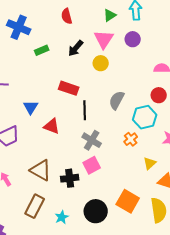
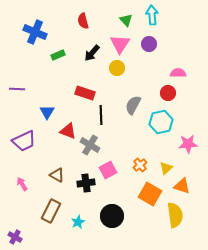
green triangle: (110, 15) -> (126, 20), turned -40
red circle: (159, 95) -> (168, 93), moved
orange cross: (131, 139) -> (140, 165), moved
gray cross: (92, 140) -> (90, 145), moved
brown triangle: (41, 170) -> (57, 175), size x0.7
orange square: (128, 201) -> (150, 194), moved

